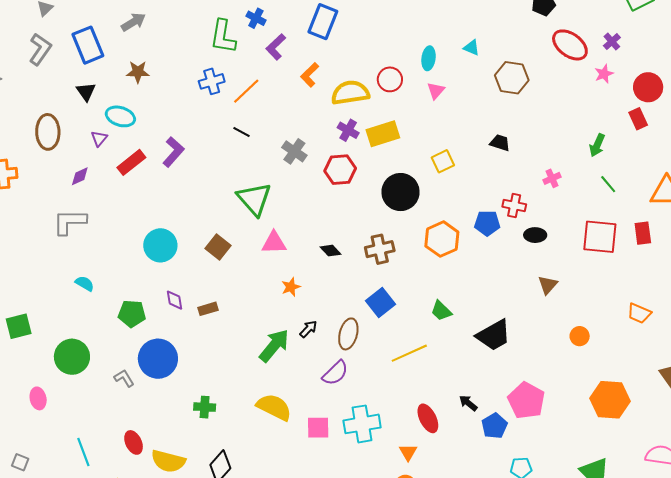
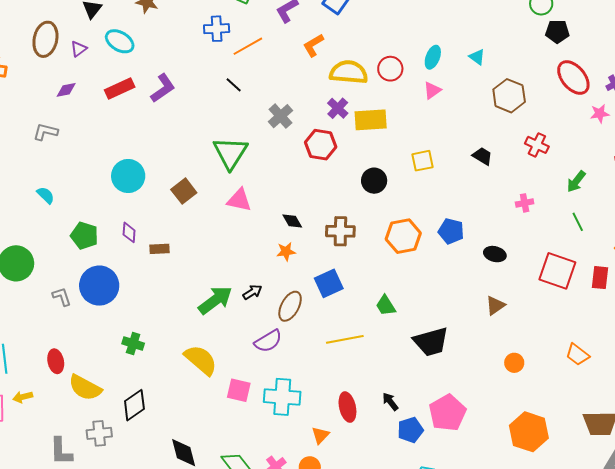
purple triangle: (99, 138) -> (79, 49), moved
black circle: (401, 192) -> (374, 181), size x0.7
red cross: (514, 205) -> (537, 145), moved
gray L-shape: (70, 222) -> (45, 132), size x0.7
orange star: (291, 287) -> (286, 251), moved

